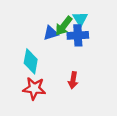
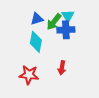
blue triangle: (51, 33) -> (37, 19), moved
cyan diamond: (31, 61) -> (36, 42), moved

